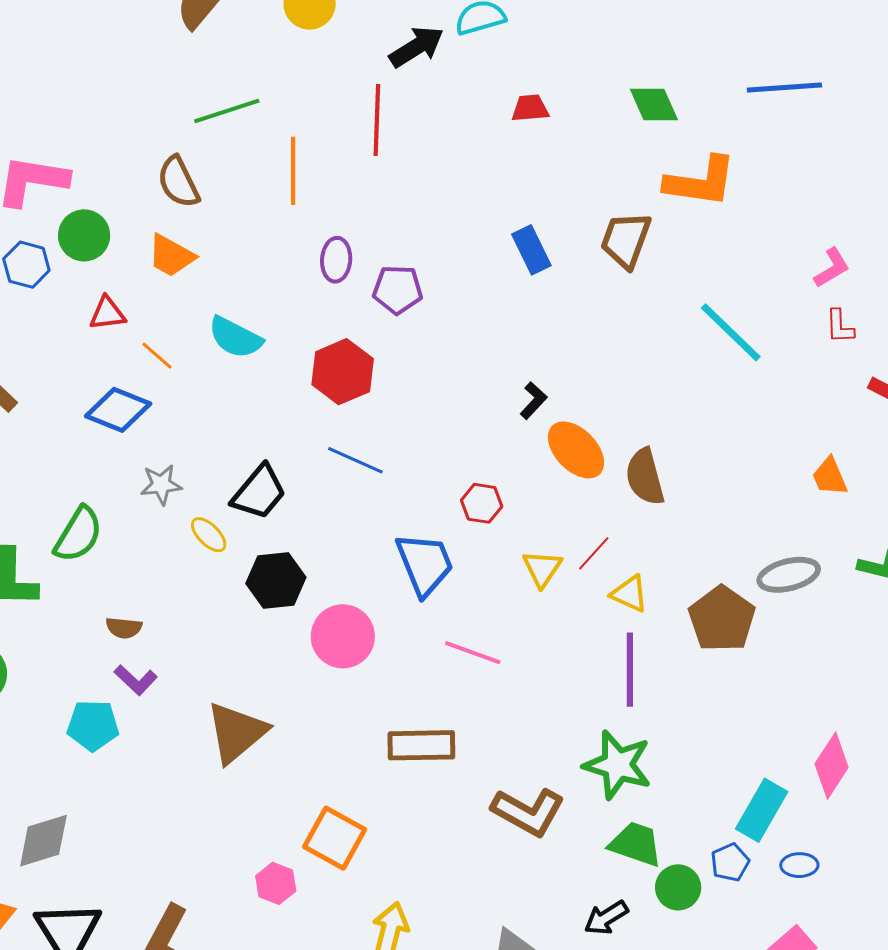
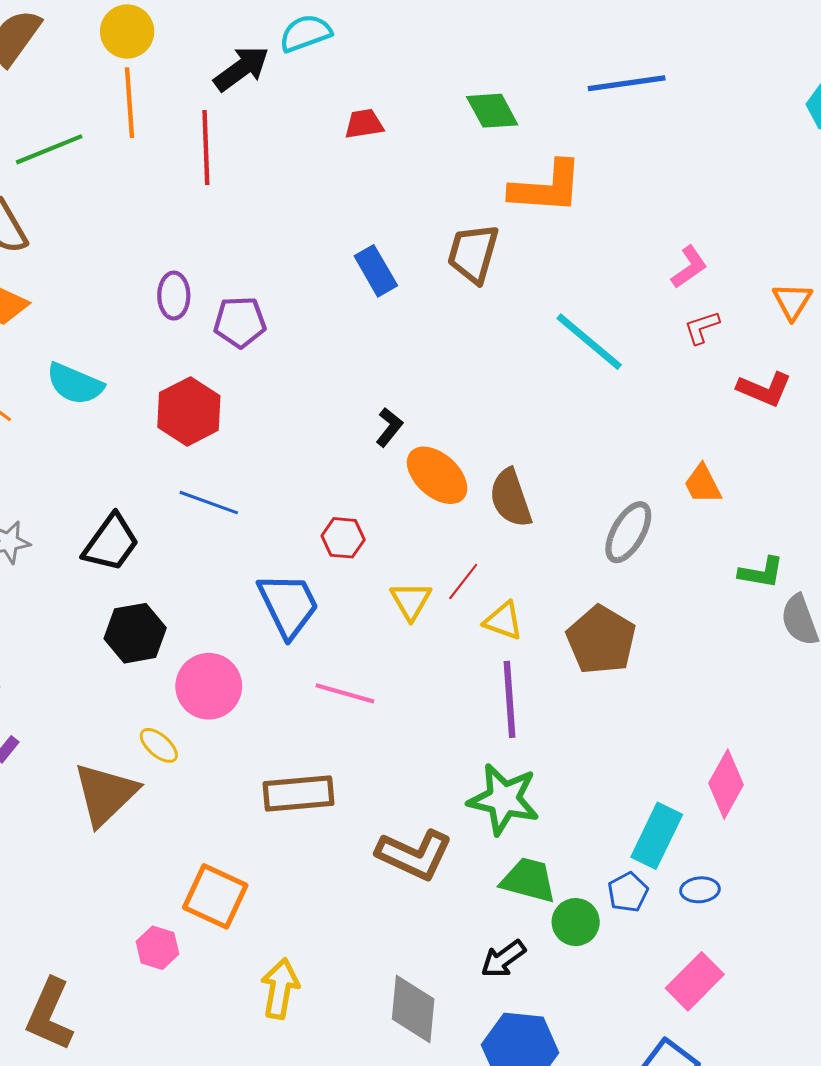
orange line: (293, 171) -> (130, 103), moved
red L-shape: (840, 326) -> (702, 327), turned 78
yellow ellipse: (209, 535) -> (159, 745), moved
gray ellipse: (789, 575) -> (628, 532), moved, turned -42

